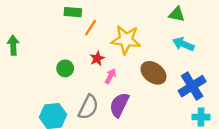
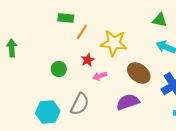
pink arrow: (110, 76) -> (100, 76), turned -136
purple semicircle: (119, 105) -> (128, 102), moved, turned 45

